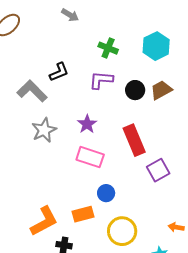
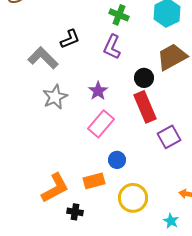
purple L-shape: (101, 80) -> (112, 47), turned -70
black circle: (135, 90) -> (144, 78), moved
brown trapezoid: (161, 90) -> (172, 57), size x1.4
pink rectangle: (90, 157) -> (101, 124), turned -68

